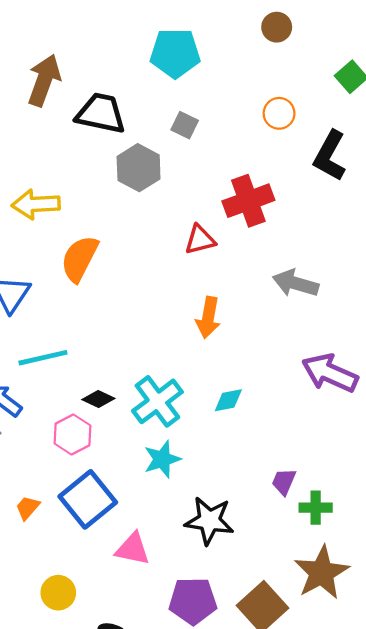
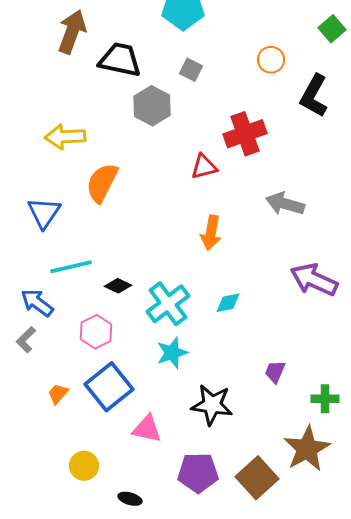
black diamond: (98, 399) -> (118, 286), moved
green cross: (316, 508) -> (325, 399), moved

